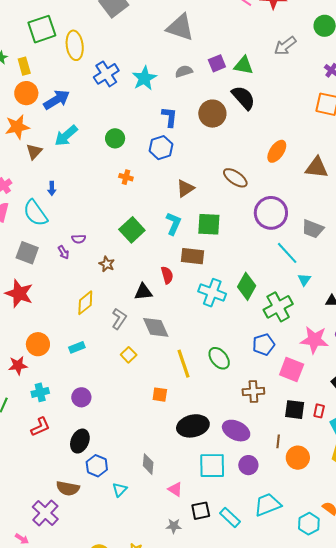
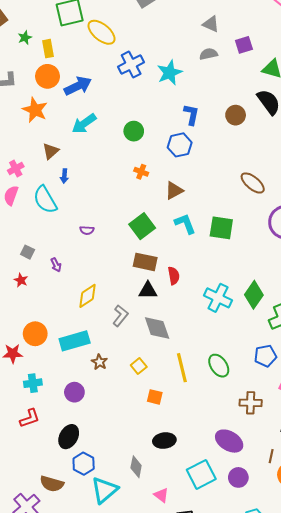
gray triangle: (180, 27) -> (211, 24), size x0.6
yellow ellipse: (75, 45) -> (102, 32), turned -48
purple square: (217, 63) -> (244, 45), moved
gray semicircle: (184, 71) -> (209, 54), moved
brown circle: (212, 114) -> (236, 115), size x0.7
orange star: (17, 127) -> (35, 110), turned 30
brown triangle: (34, 152) -> (51, 151), moved
brown triangle: (185, 188) -> (174, 190), moved
cyan L-shape: (173, 224) -> (185, 224), turned -50
purple arrow: (64, 252) -> (56, 265), moved
gray square: (27, 253) -> (28, 252), moved, size x0.6
brown rectangle: (193, 256) -> (145, 262), moved
brown star: (107, 264) -> (99, 362), moved
red star: (19, 293) -> (21, 280), size x0.5
cyan rectangle: (77, 347) -> (75, 341), size x1.8
yellow square: (129, 355) -> (139, 366), moved
black ellipse: (193, 426) -> (164, 441), moved, size x0.7
cyan square: (212, 466) -> (201, 474), turned -32
cyan triangle: (120, 490) -> (105, 490), size x1.8

